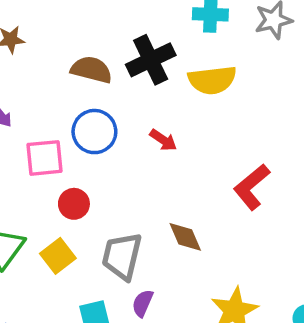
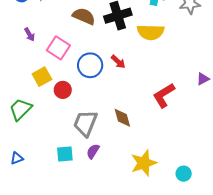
blue circle: (94, 132) -> (90, 65), moved
pink square: (45, 158) -> (58, 48), moved, turned 30
yellow square: (58, 256) -> (42, 77), moved

